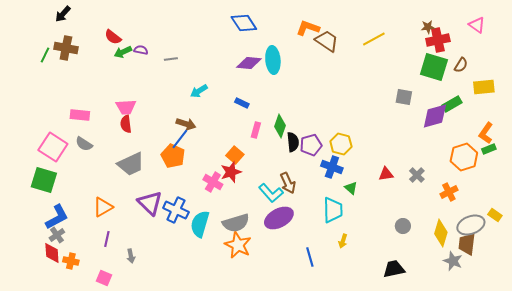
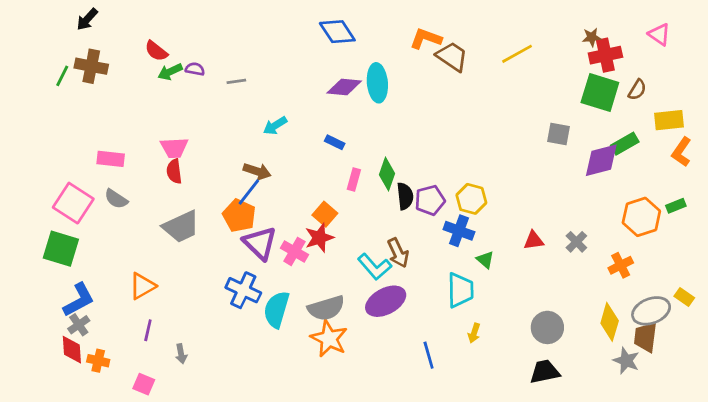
orange L-shape: (486, 133) -> (681, 152), moved
purple triangle: (150, 203) -> (260, 243), moved
gray circle: (403, 226) -> (547, 327), moved, size x1.5

